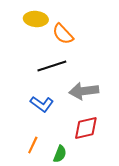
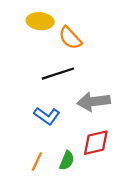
green semicircle: (60, 154) -> (67, 160), moved

